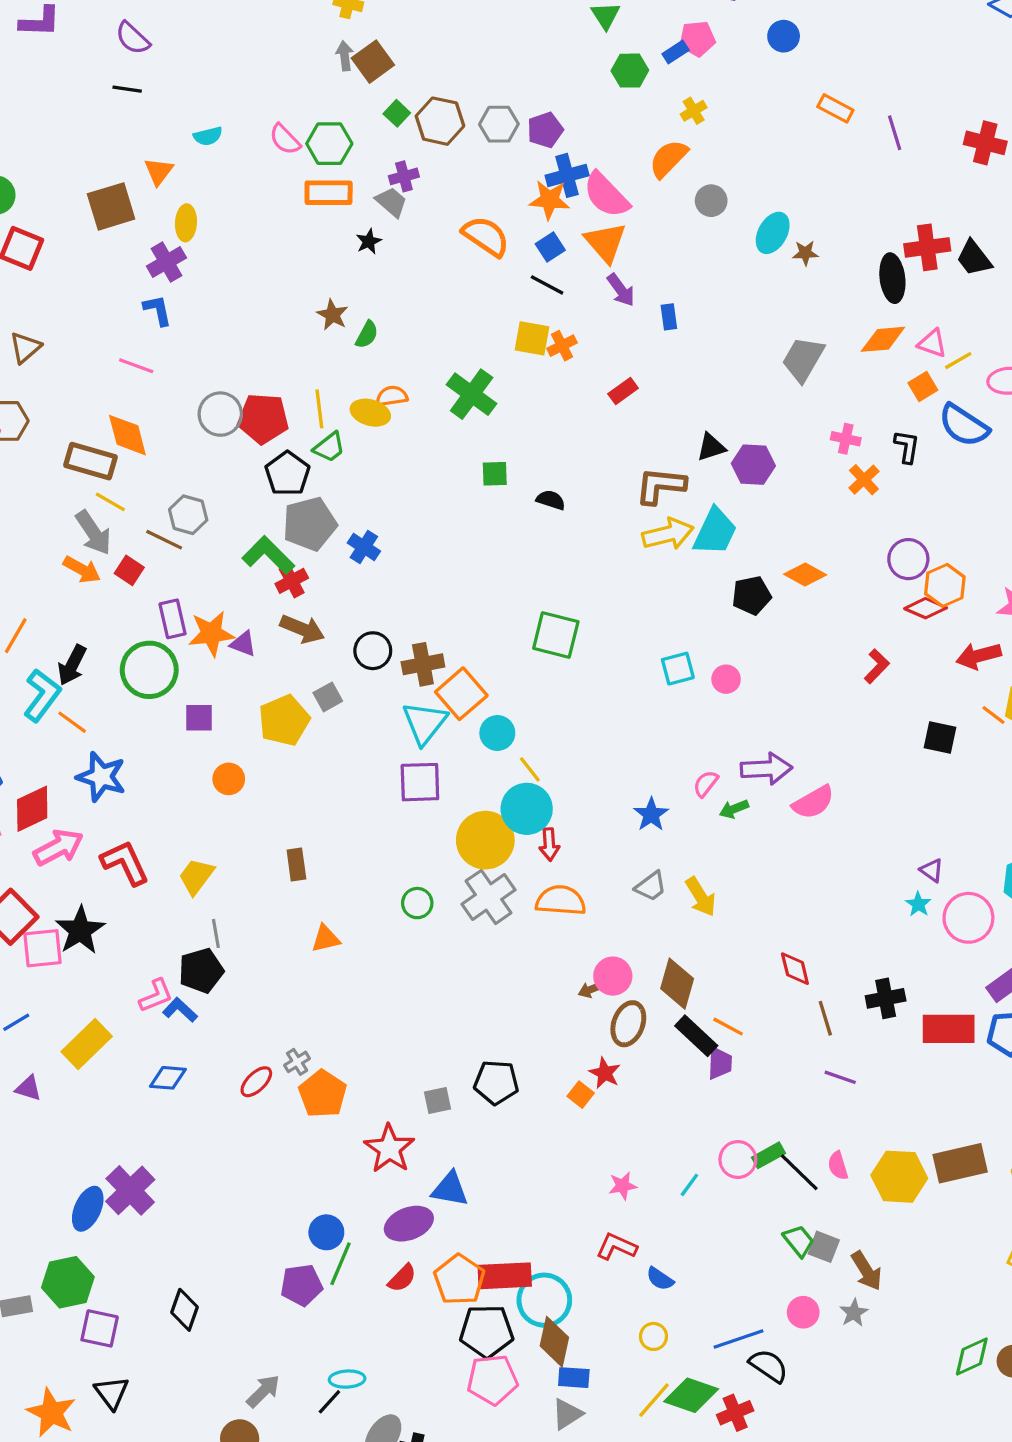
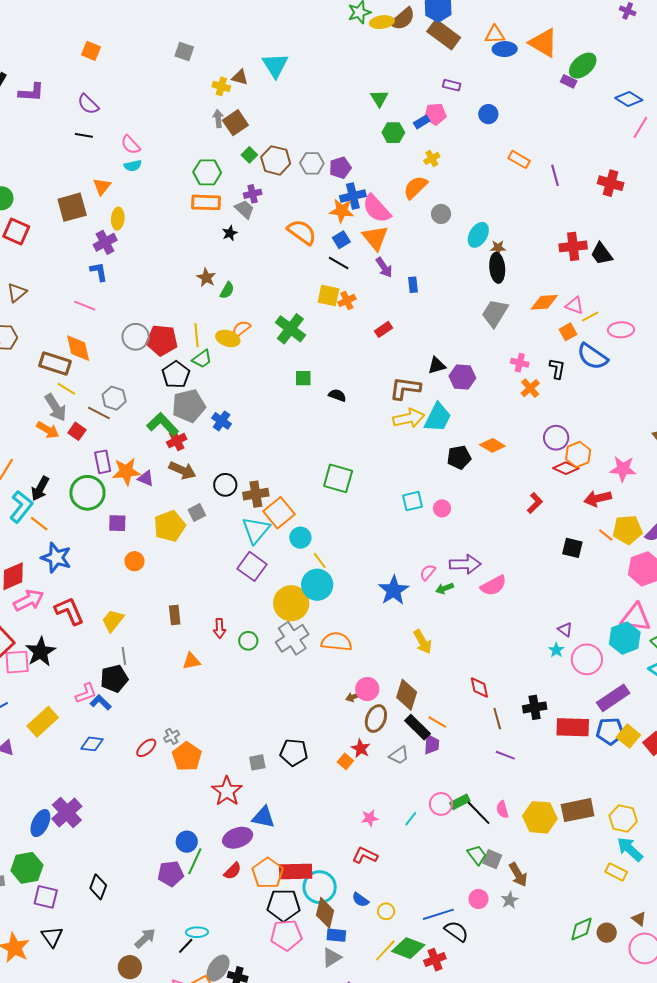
pink semicircle: (285, 139) -> (131, 145), moved
black ellipse: (892, 278) -> (497, 268), moved
orange semicircle: (392, 396) -> (241, 329), turned -30
purple square: (420, 782) -> (252, 566), turned 36
blue star: (651, 814) -> (394, 590), size x1.4
red arrow: (549, 844) -> (220, 628), moved
gray trapezoid: (651, 886) -> (399, 755), moved
blue semicircle: (660, 1279) -> (360, 900), moved

